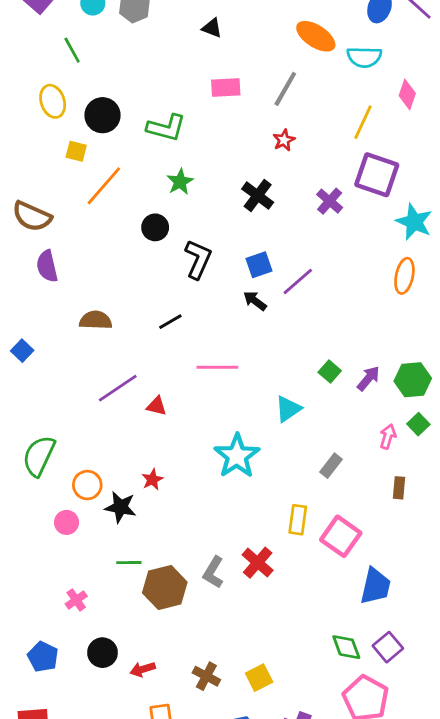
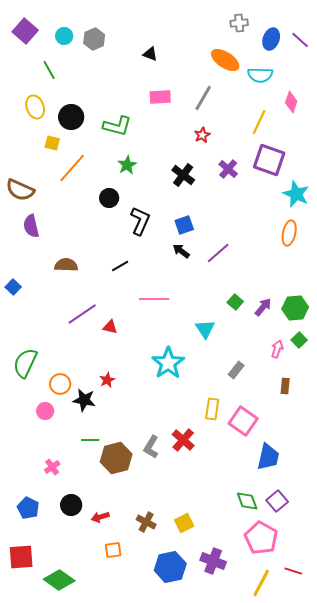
purple cross: (330, 201) -> (228, 169), moved
purple line: (298, 281) -> (218, 253), moved
cyan triangle: (288, 409) -> (205, 329), turned -30

